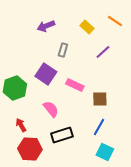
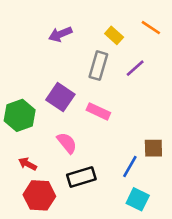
gray rectangle: (63, 50) -> (98, 66), moved, size x1.5
brown square: (100, 99) -> (153, 148), moved
red arrow: (21, 125) -> (28, 164), turned -32

